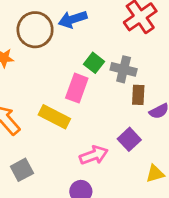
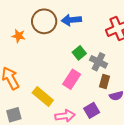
pink rectangle: (77, 88) -> (72, 79), moved
yellow rectangle: (54, 117) -> (43, 97), moved

